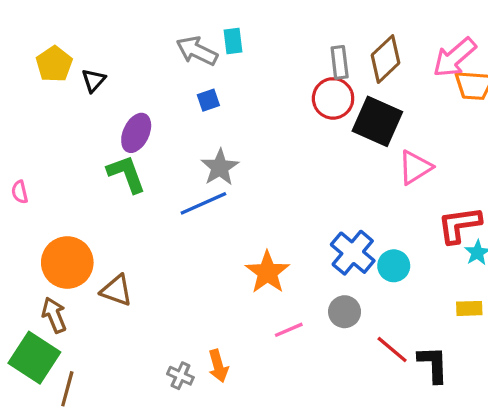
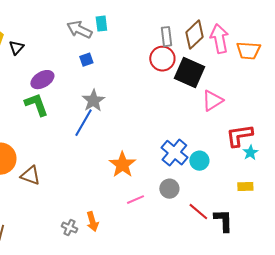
pink arrow: (454, 57) -> (219, 39), moved, turned 120
purple ellipse: (136, 133) -> (42, 80), turned 35
blue line: (203, 203) -> (83, 123), turned -36

